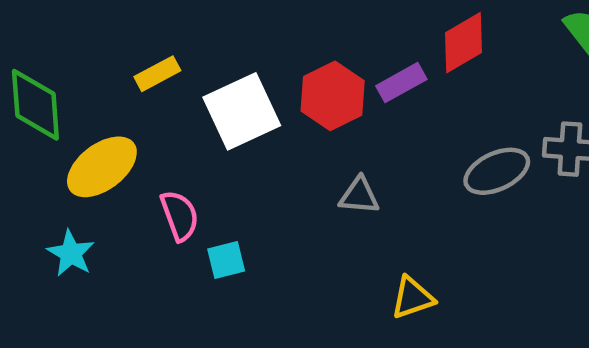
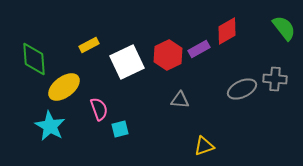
cyan star: (71, 253) -> (50, 126), size x1.4

